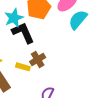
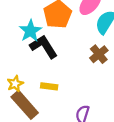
brown cross: (38, 59) -> (99, 54), moved

